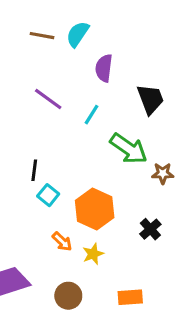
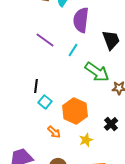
purple semicircle: (104, 68) -> (81, 20), size x1.4
yellow star: (93, 254) -> (86, 140), moved

